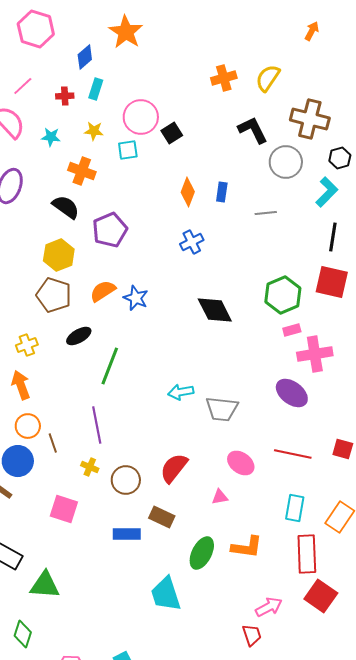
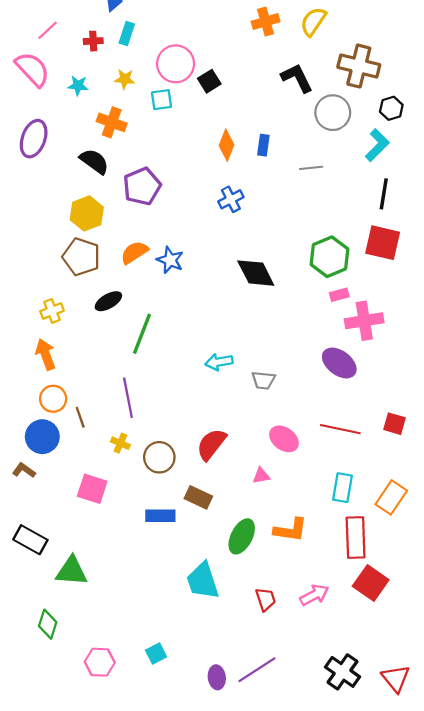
gray trapezoid: (222, 409) -> (263, 380), size x0.7
red trapezoid: (252, 635) -> (266, 599), moved

